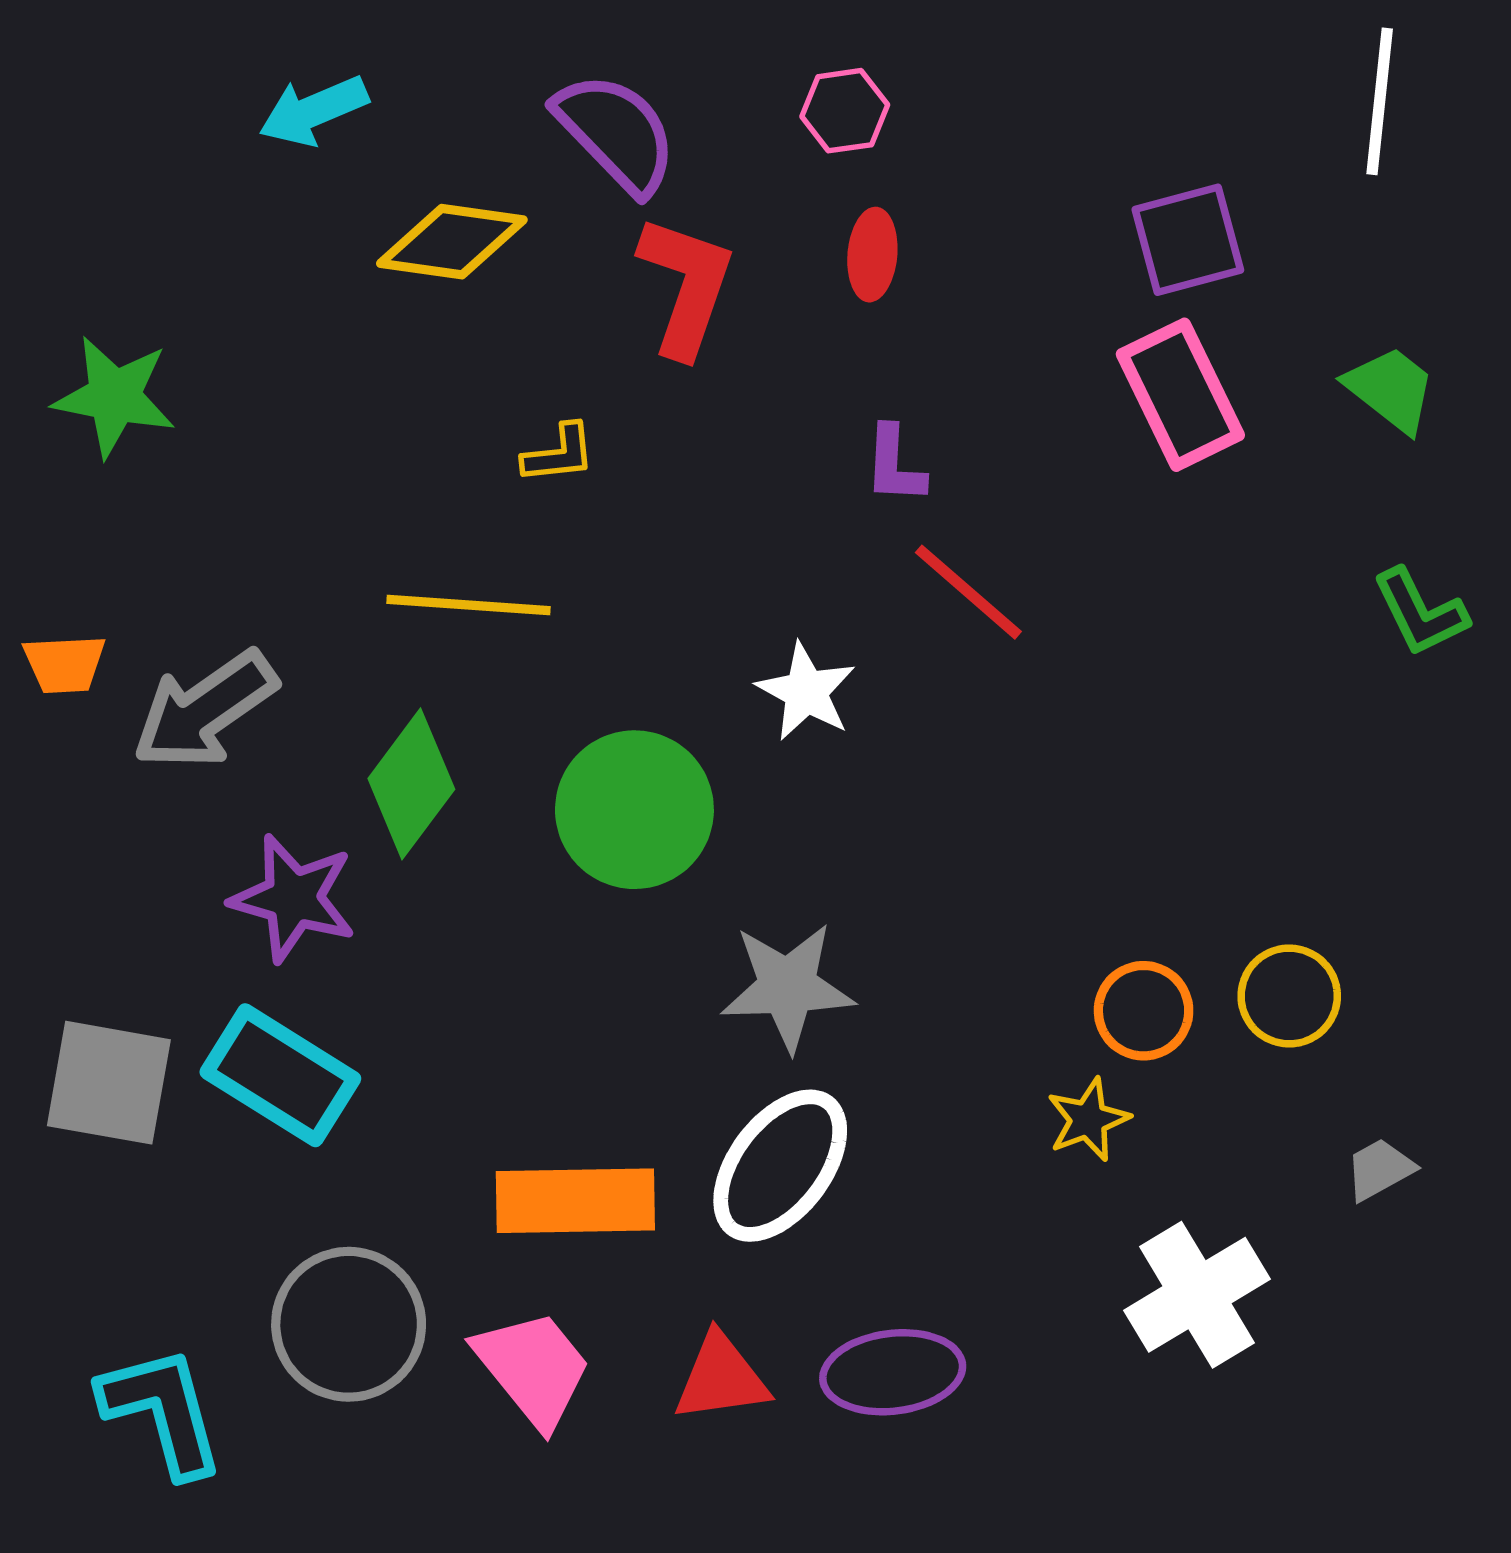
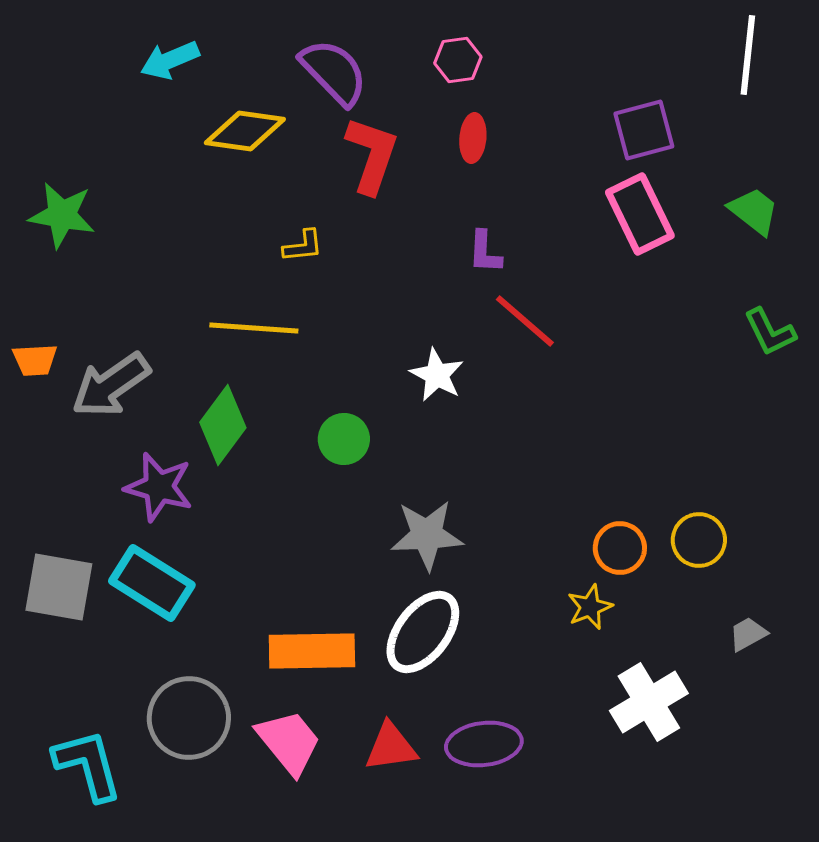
green circle: (634, 810) -> (344, 439), size x0.6

